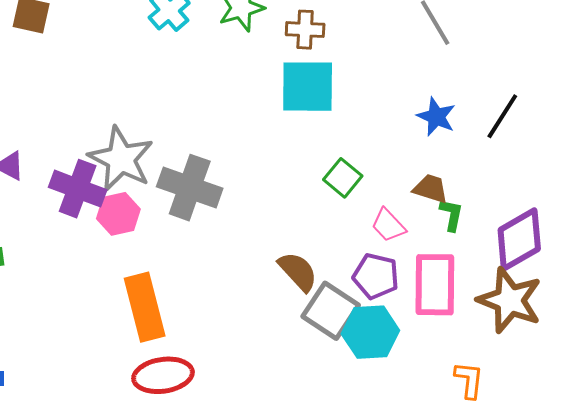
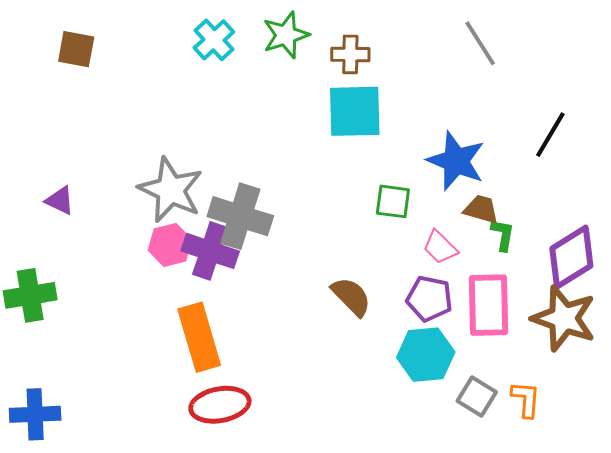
blue star: (436, 117) -> (456, 161), moved, size x1.5
green square: (343, 178) -> (393, 201), turned -30
purple cross: (78, 189) -> (210, 251), moved
gray square: (331, 311) -> (477, 396), moved, size x0.7

